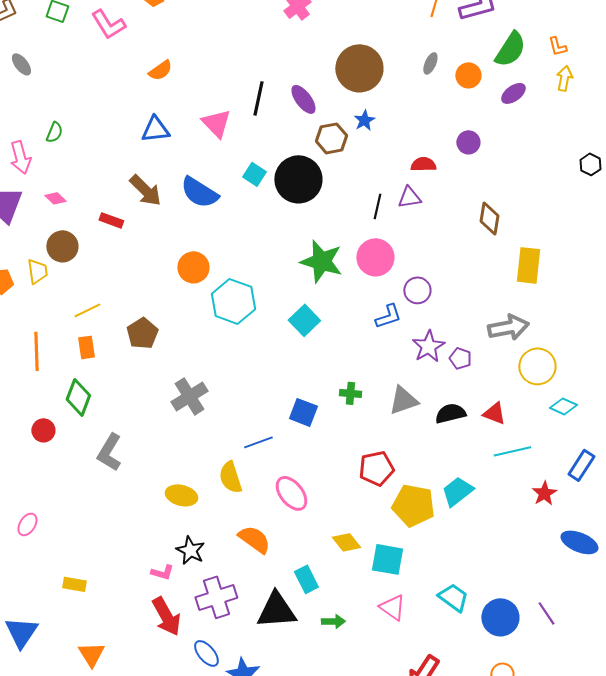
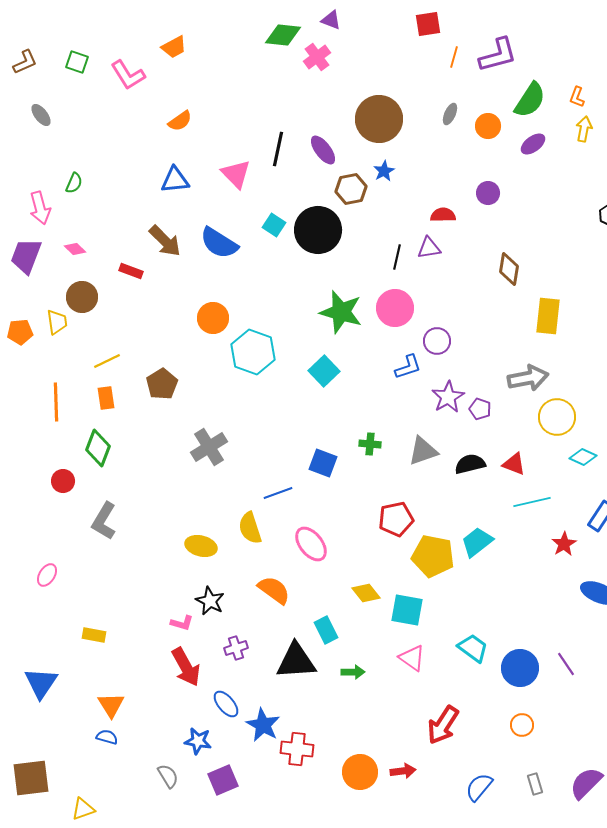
orange L-shape: (557, 46) -> (577, 97), turned 35
gray L-shape: (109, 452) -> (104, 521), moved
purple cross: (216, 597) -> (236, 648), size x0.6

